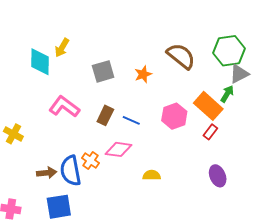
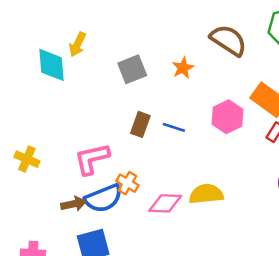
pink L-shape: (64, 107) -> (92, 159), moved, turned -44
pink diamond: (118, 149) -> (165, 203), moved
blue semicircle: (71, 171) -> (103, 198), turned -96
yellow semicircle: (152, 175) -> (206, 194), size x1.5

